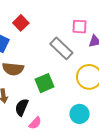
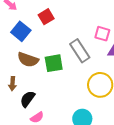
green square: (44, 83) -> (54, 63), moved

